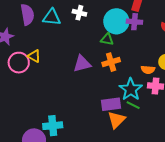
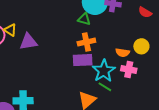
purple triangle: (82, 64) -> (28, 42), moved
purple rectangle: (111, 104) -> (83, 60), moved

